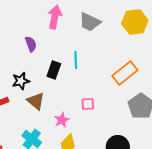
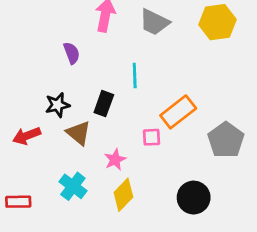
black rectangle: (54, 70) -> (104, 104), moved
orange rectangle: (125, 73) -> (178, 112), moved

